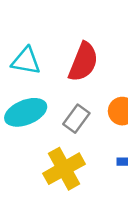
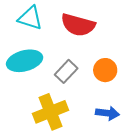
red semicircle: (83, 62) -> (78, 25), turned 76

